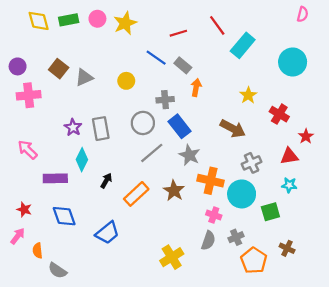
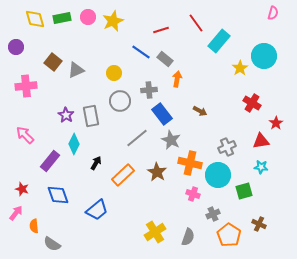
purple circle: (18, 66) -> (16, 47), moved
yellow star: (248, 95) -> (240, 68), moved
gray circle: (143, 123) -> (120, 101), moved
brown arrow: (233, 129) -> (200, 111), moved, size x0.6
purple rectangle: (55, 178) -> (50, 161), turned -50
gray semicircle: (208, 241) -> (188, 237), moved

